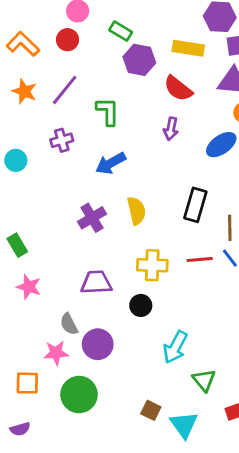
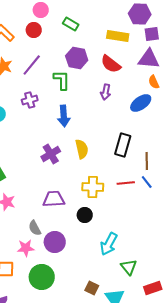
purple hexagon: (139, 60) -> (77, 58), moved
blue arrow: (111, 163) -> (64, 116), turned -65

